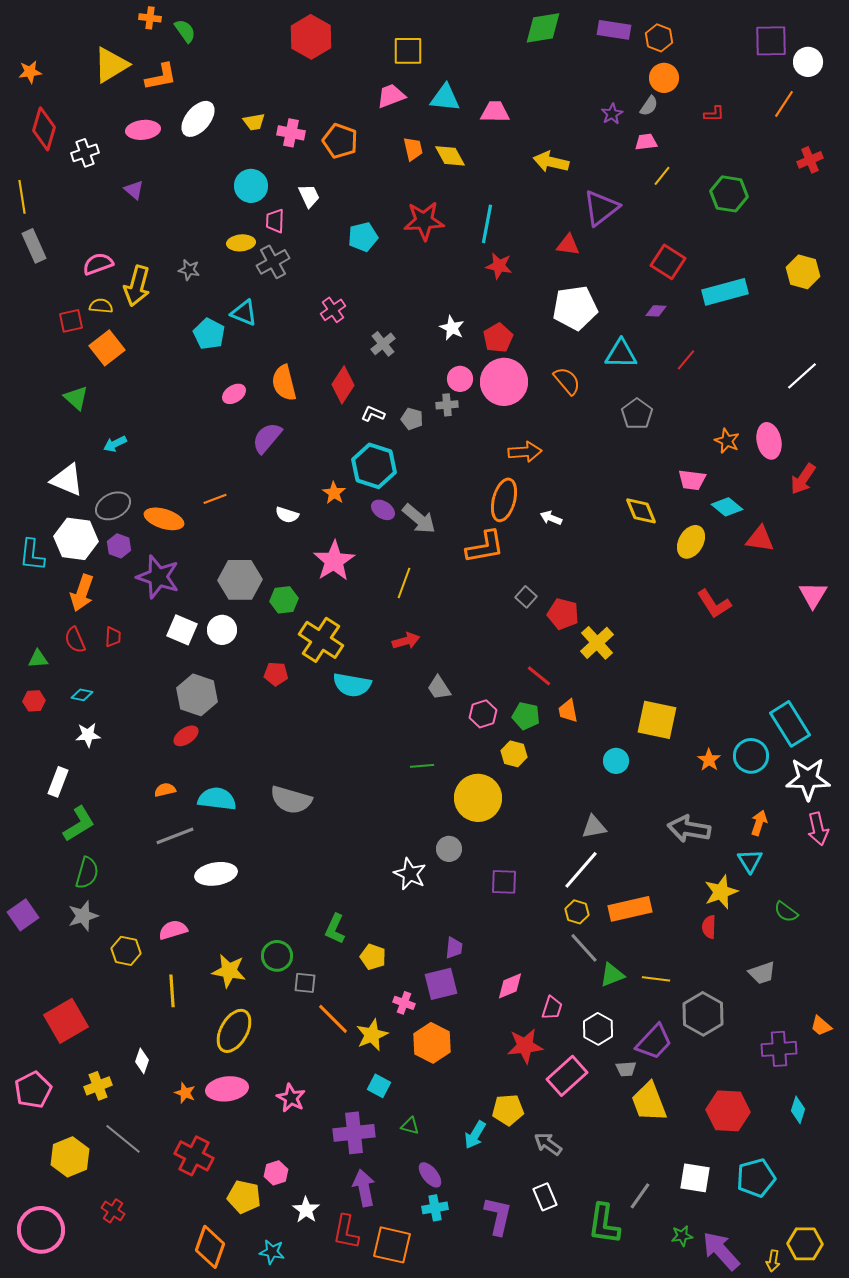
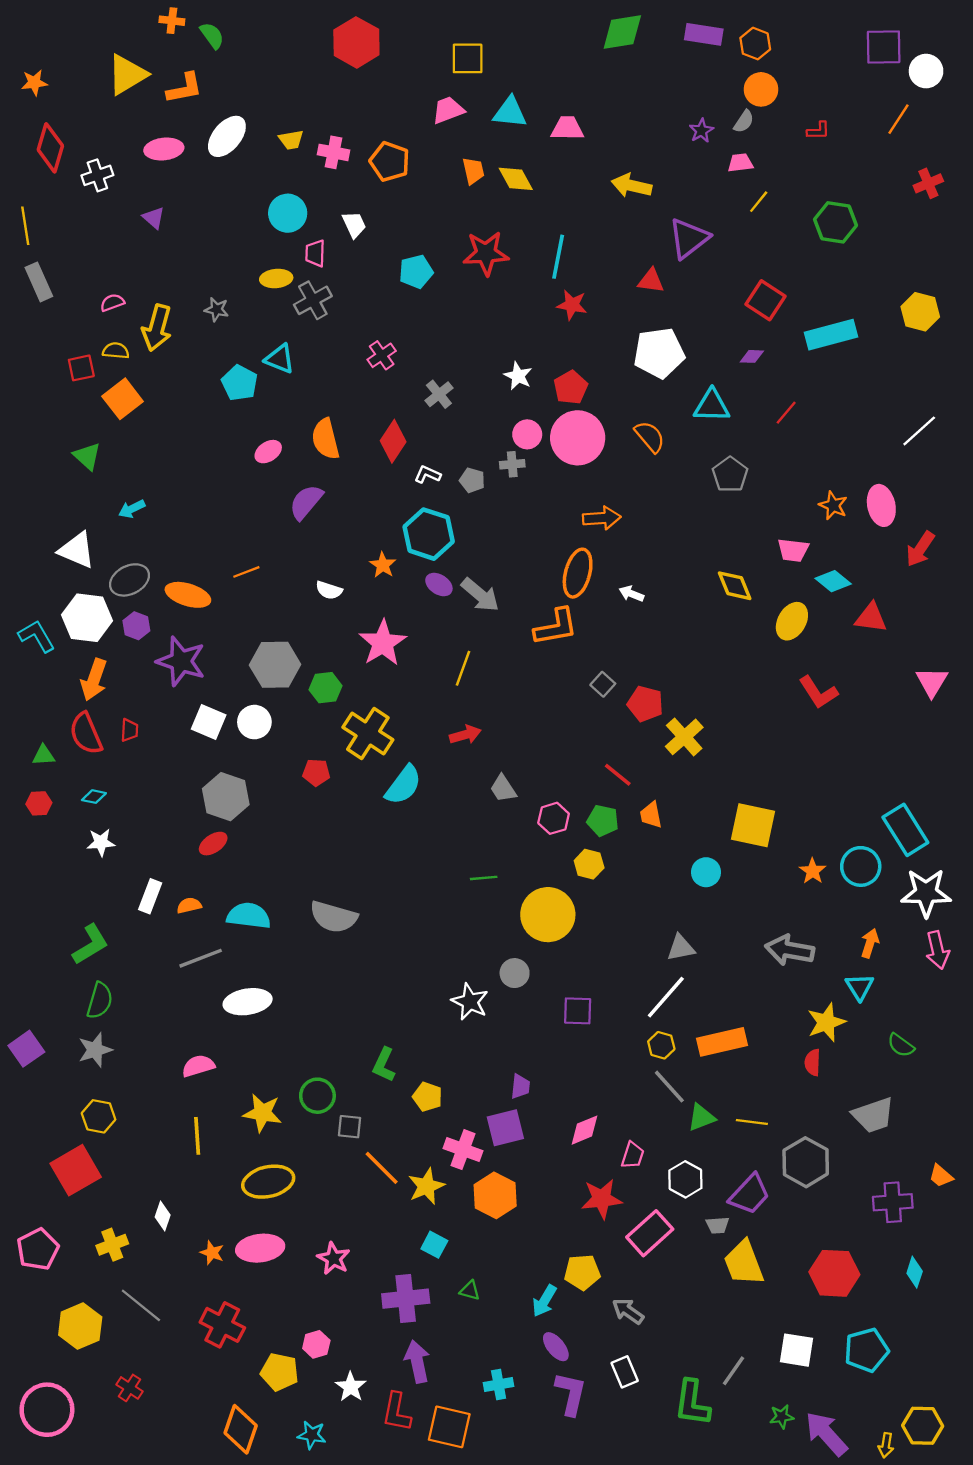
pink semicircle: (98, 264) -> (112, 303), size x0.7
cyan L-shape: (32, 555) -> (37, 636), turned 144
red semicircle: (75, 640) -> (86, 734), size x1.4
cyan semicircle: (352, 685) -> (403, 785), turned -63
white rectangle: (58, 782) -> (150, 896), moved
yellow hexagon: (126, 951) -> (99, 1116), moved
gray trapezoid: (762, 973) -> (873, 1115), size x1.4
pink cross: (404, 1003) -> (463, 1150), size x1.5
yellow ellipse: (234, 1031) -> (268, 1182), turned 48
purple ellipse: (430, 1175) -> (556, 1347), moved

